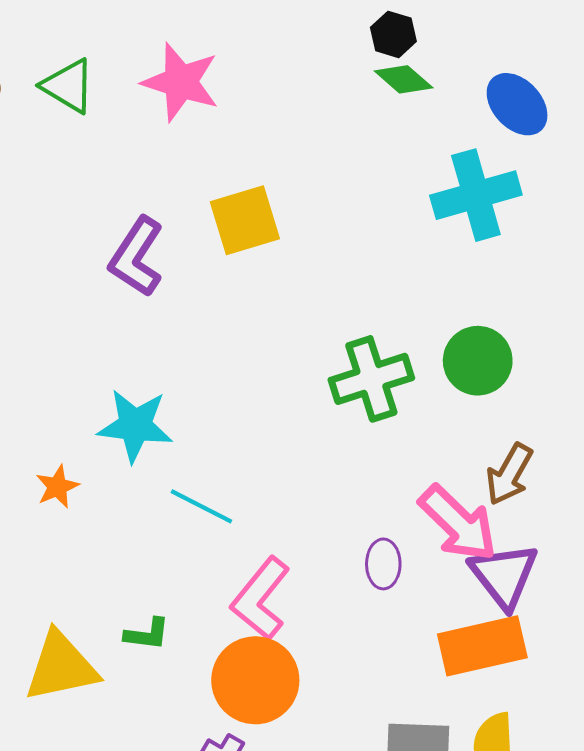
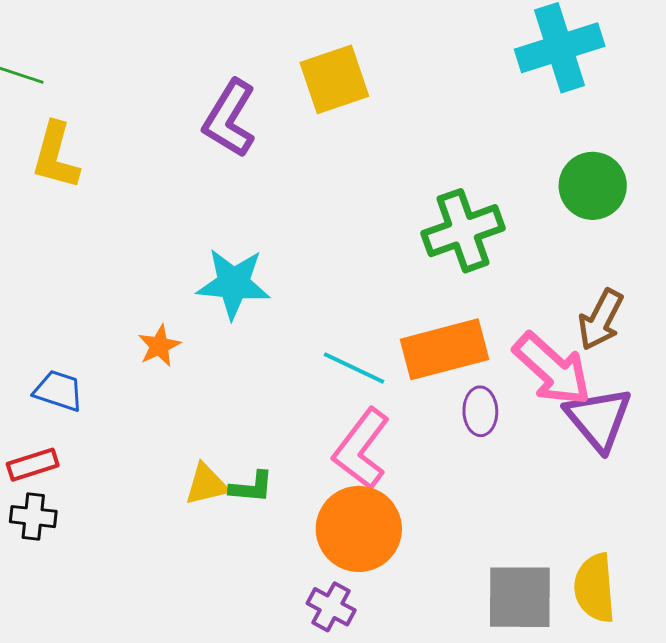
green circle: (478, 361) -> (593, 186), moved
cyan line: (201, 506) -> (354, 368), moved
orange rectangle: (482, 646) -> (444, 349), moved
yellow triangle: (61, 667) -> (206, 484), moved, size x0.6

